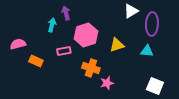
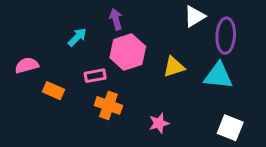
purple arrow: (66, 13) -> (116, 19), moved
cyan arrow: (52, 25) -> (77, 37), turned 32
cyan triangle: (147, 51) -> (218, 76), size x1.5
orange cross: (91, 68) -> (108, 105), moved

